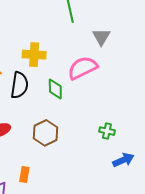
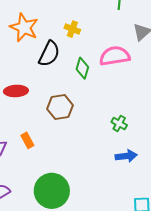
yellow cross: (34, 55) -> (72, 29), size x0.7
orange rectangle: (24, 174) -> (27, 140), turned -56

